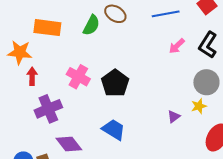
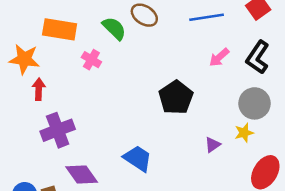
green semicircle: (91, 25) -> (114, 28), turned -75
pink cross: (78, 77) -> (91, 60), moved, size x0.7
black pentagon: (115, 83) -> (176, 97), moved

